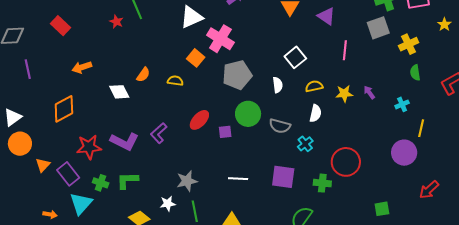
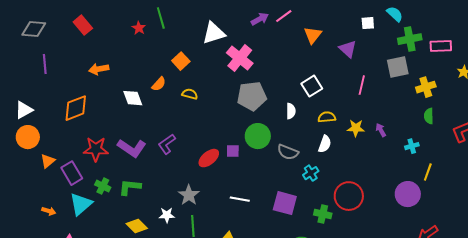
orange square: (196, 58) -> (181, 61), moved
red ellipse: (199, 120) -> (209, 158), moved
gray star: (187, 181) -> (189, 195), turned -30

